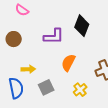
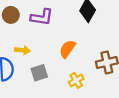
purple L-shape: (54, 36) -> (42, 17), moved

